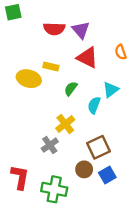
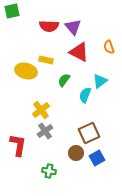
yellow cross: (65, 124) -> (41, 110), moved
red L-shape: (20, 177) -> (18, 145), moved
green cross: (54, 189) -> (49, 171), size x0.6

